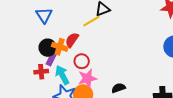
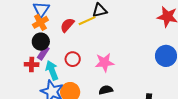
red semicircle: (72, 40) -> (67, 25), moved
orange cross: (60, 47) -> (40, 22), moved, turned 35
pink star: (87, 78) -> (105, 62), moved

